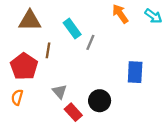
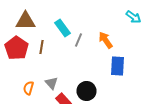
orange arrow: (120, 14) -> (106, 40), moved
red pentagon: (24, 66) -> (16, 48), moved
orange semicircle: (17, 97) -> (28, 88), moved

